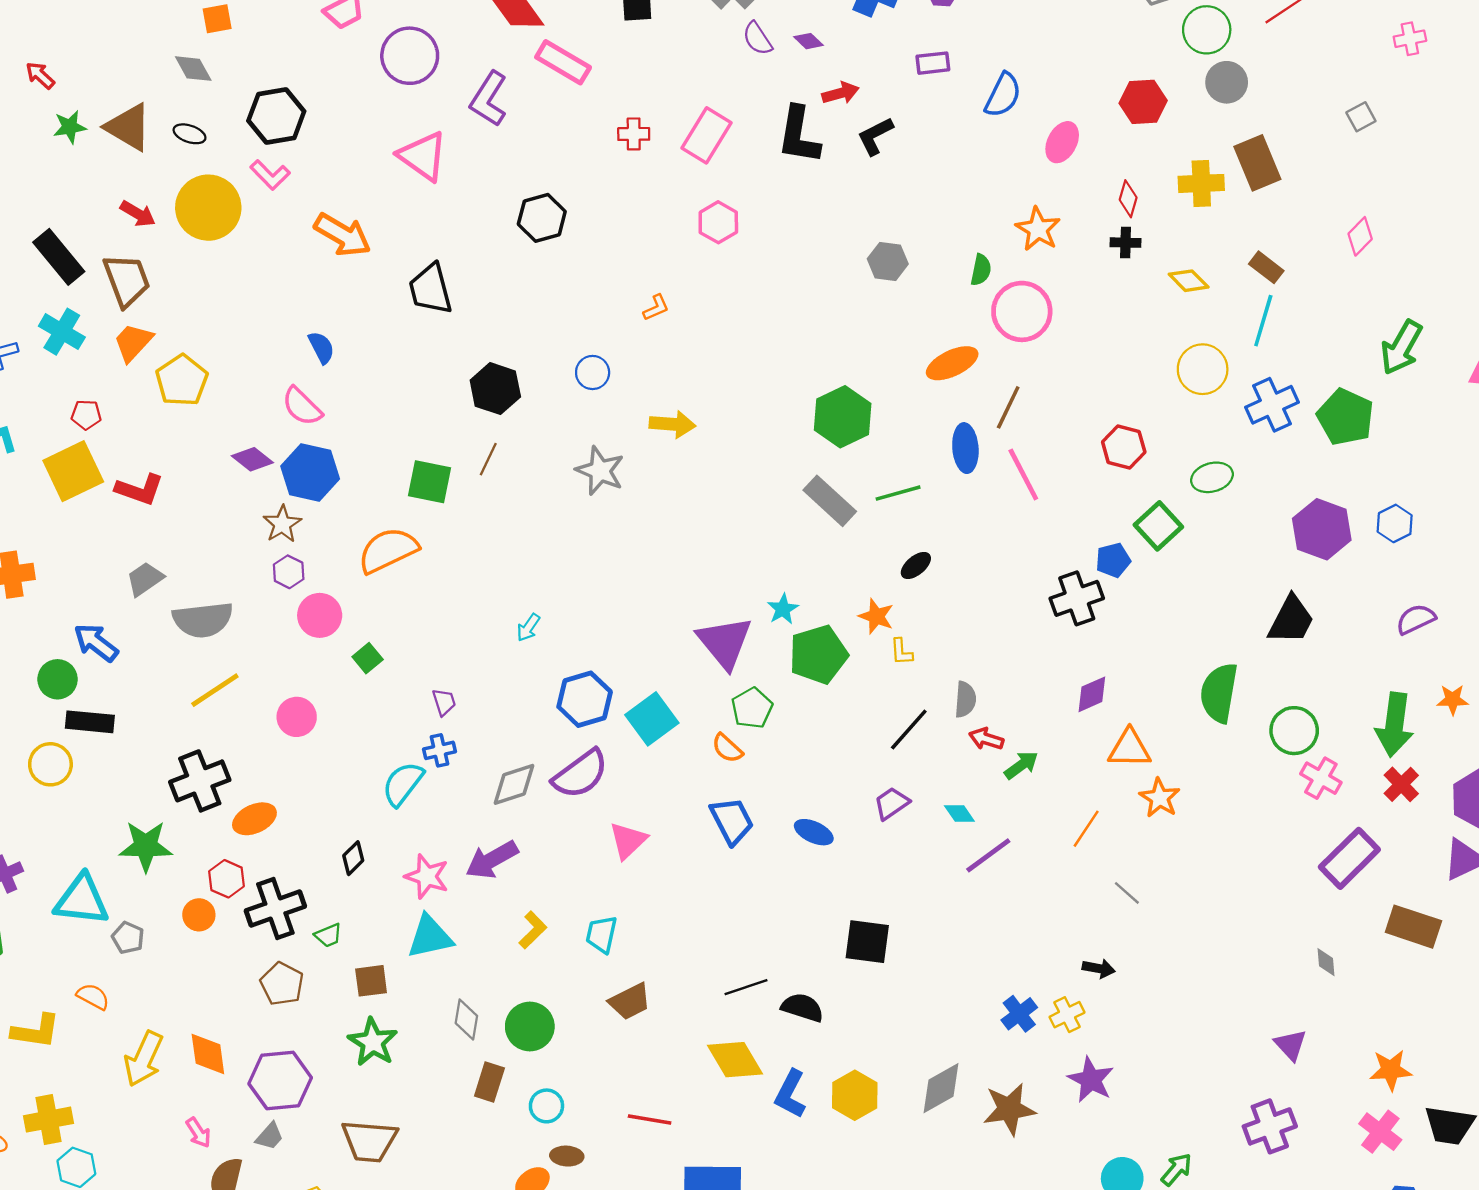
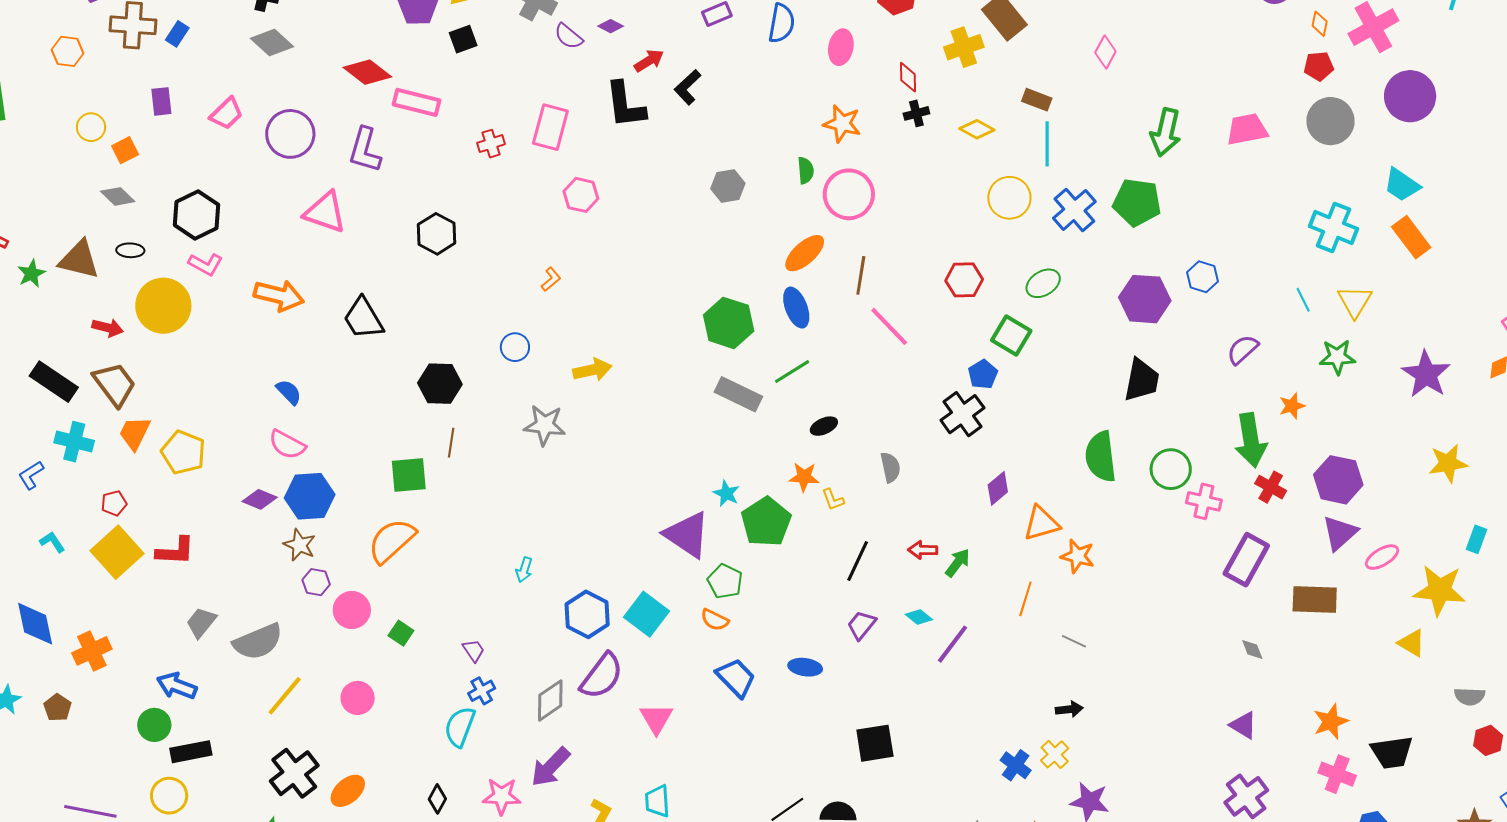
blue ellipse: (965, 448) -> (796, 308), moved
black ellipse: (916, 565) -> (824, 426), turned 32
gray semicircle: (965, 699) -> (890, 467), moved

